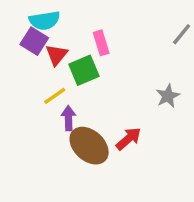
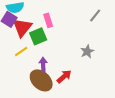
red triangle: (57, 55) -> (22, 27), size x1.5
purple arrow: (69, 118) -> (43, 64), moved

